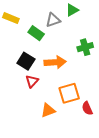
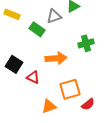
black square: (26, 61) -> (14, 64), moved
red triangle: (32, 81) -> (33, 77), turned -48
red semicircle: (87, 108) -> (88, 104), turned -104

